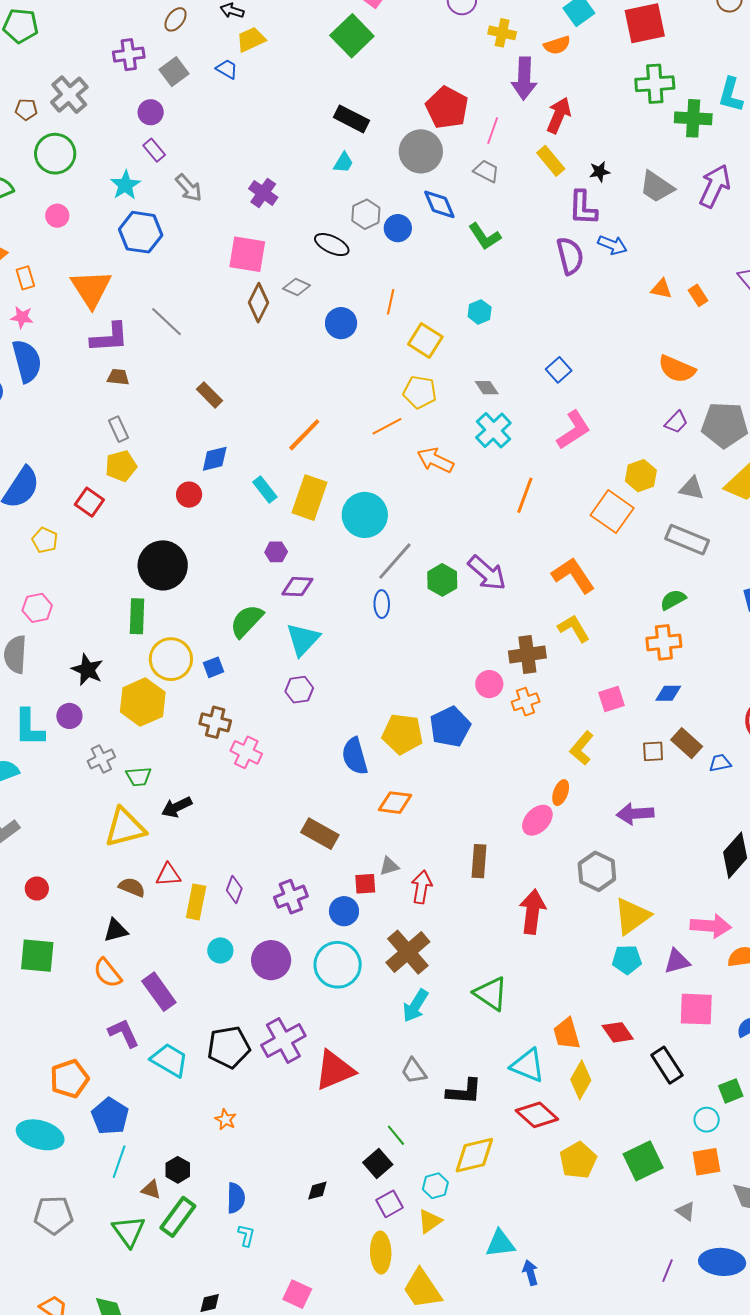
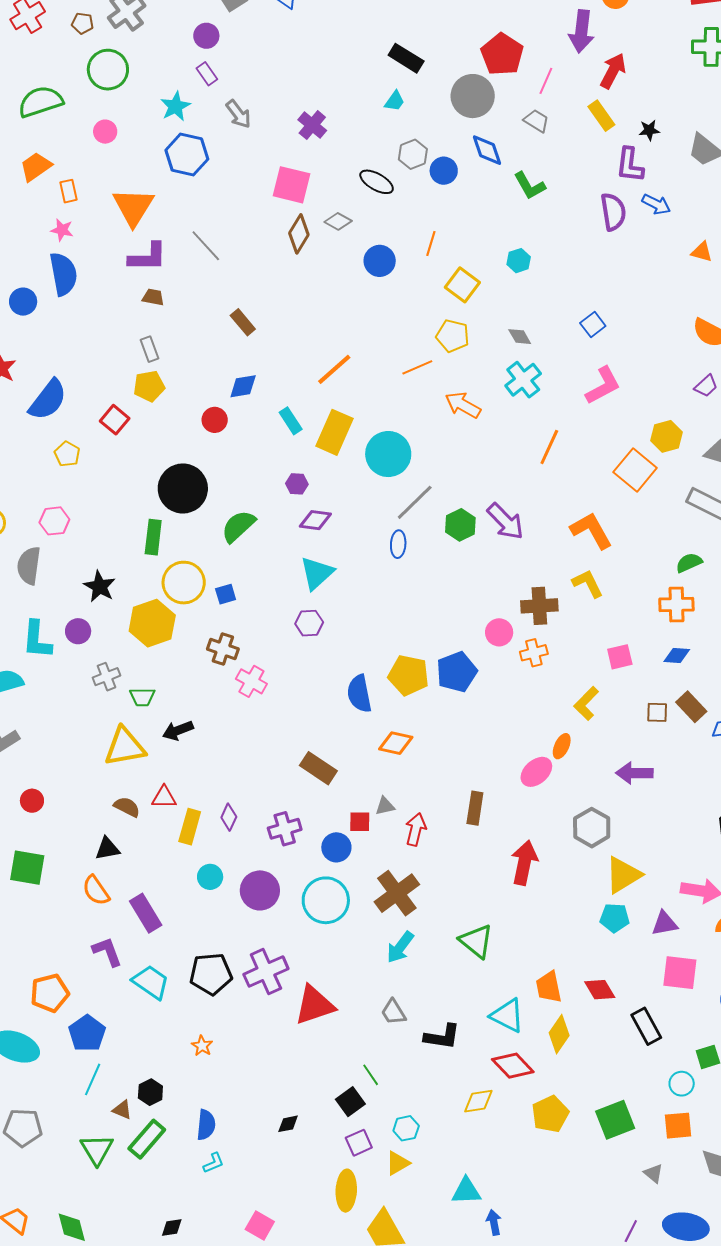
green semicircle: (247, 621) -> (238, 526), moved
yellow diamond: (474, 1155) -> (478, 1101), moved, size x0.7
cyan L-shape: (246, 1235) -> (214, 1163), turned 50

